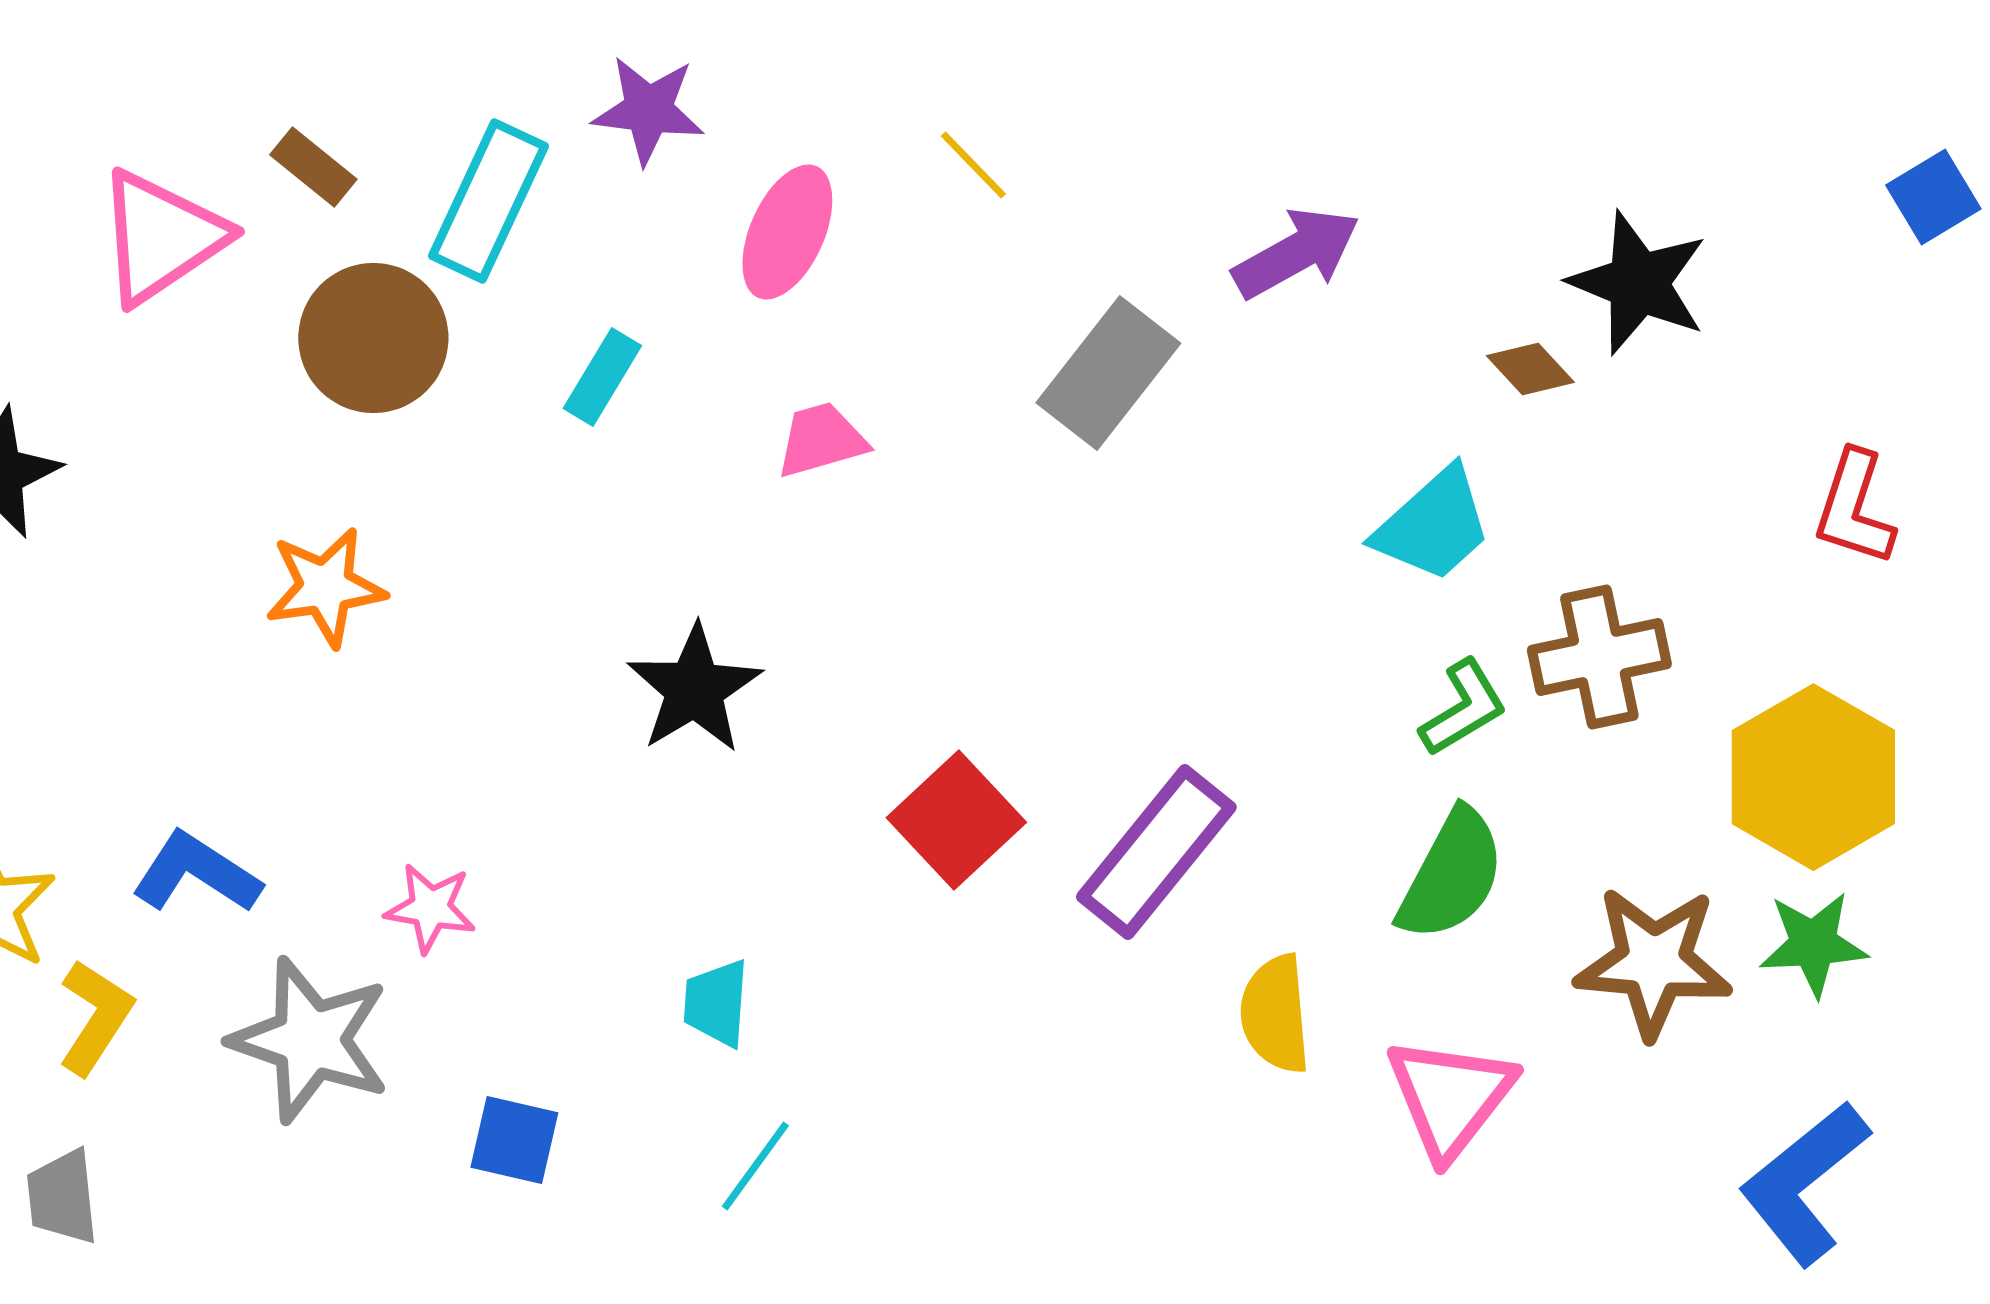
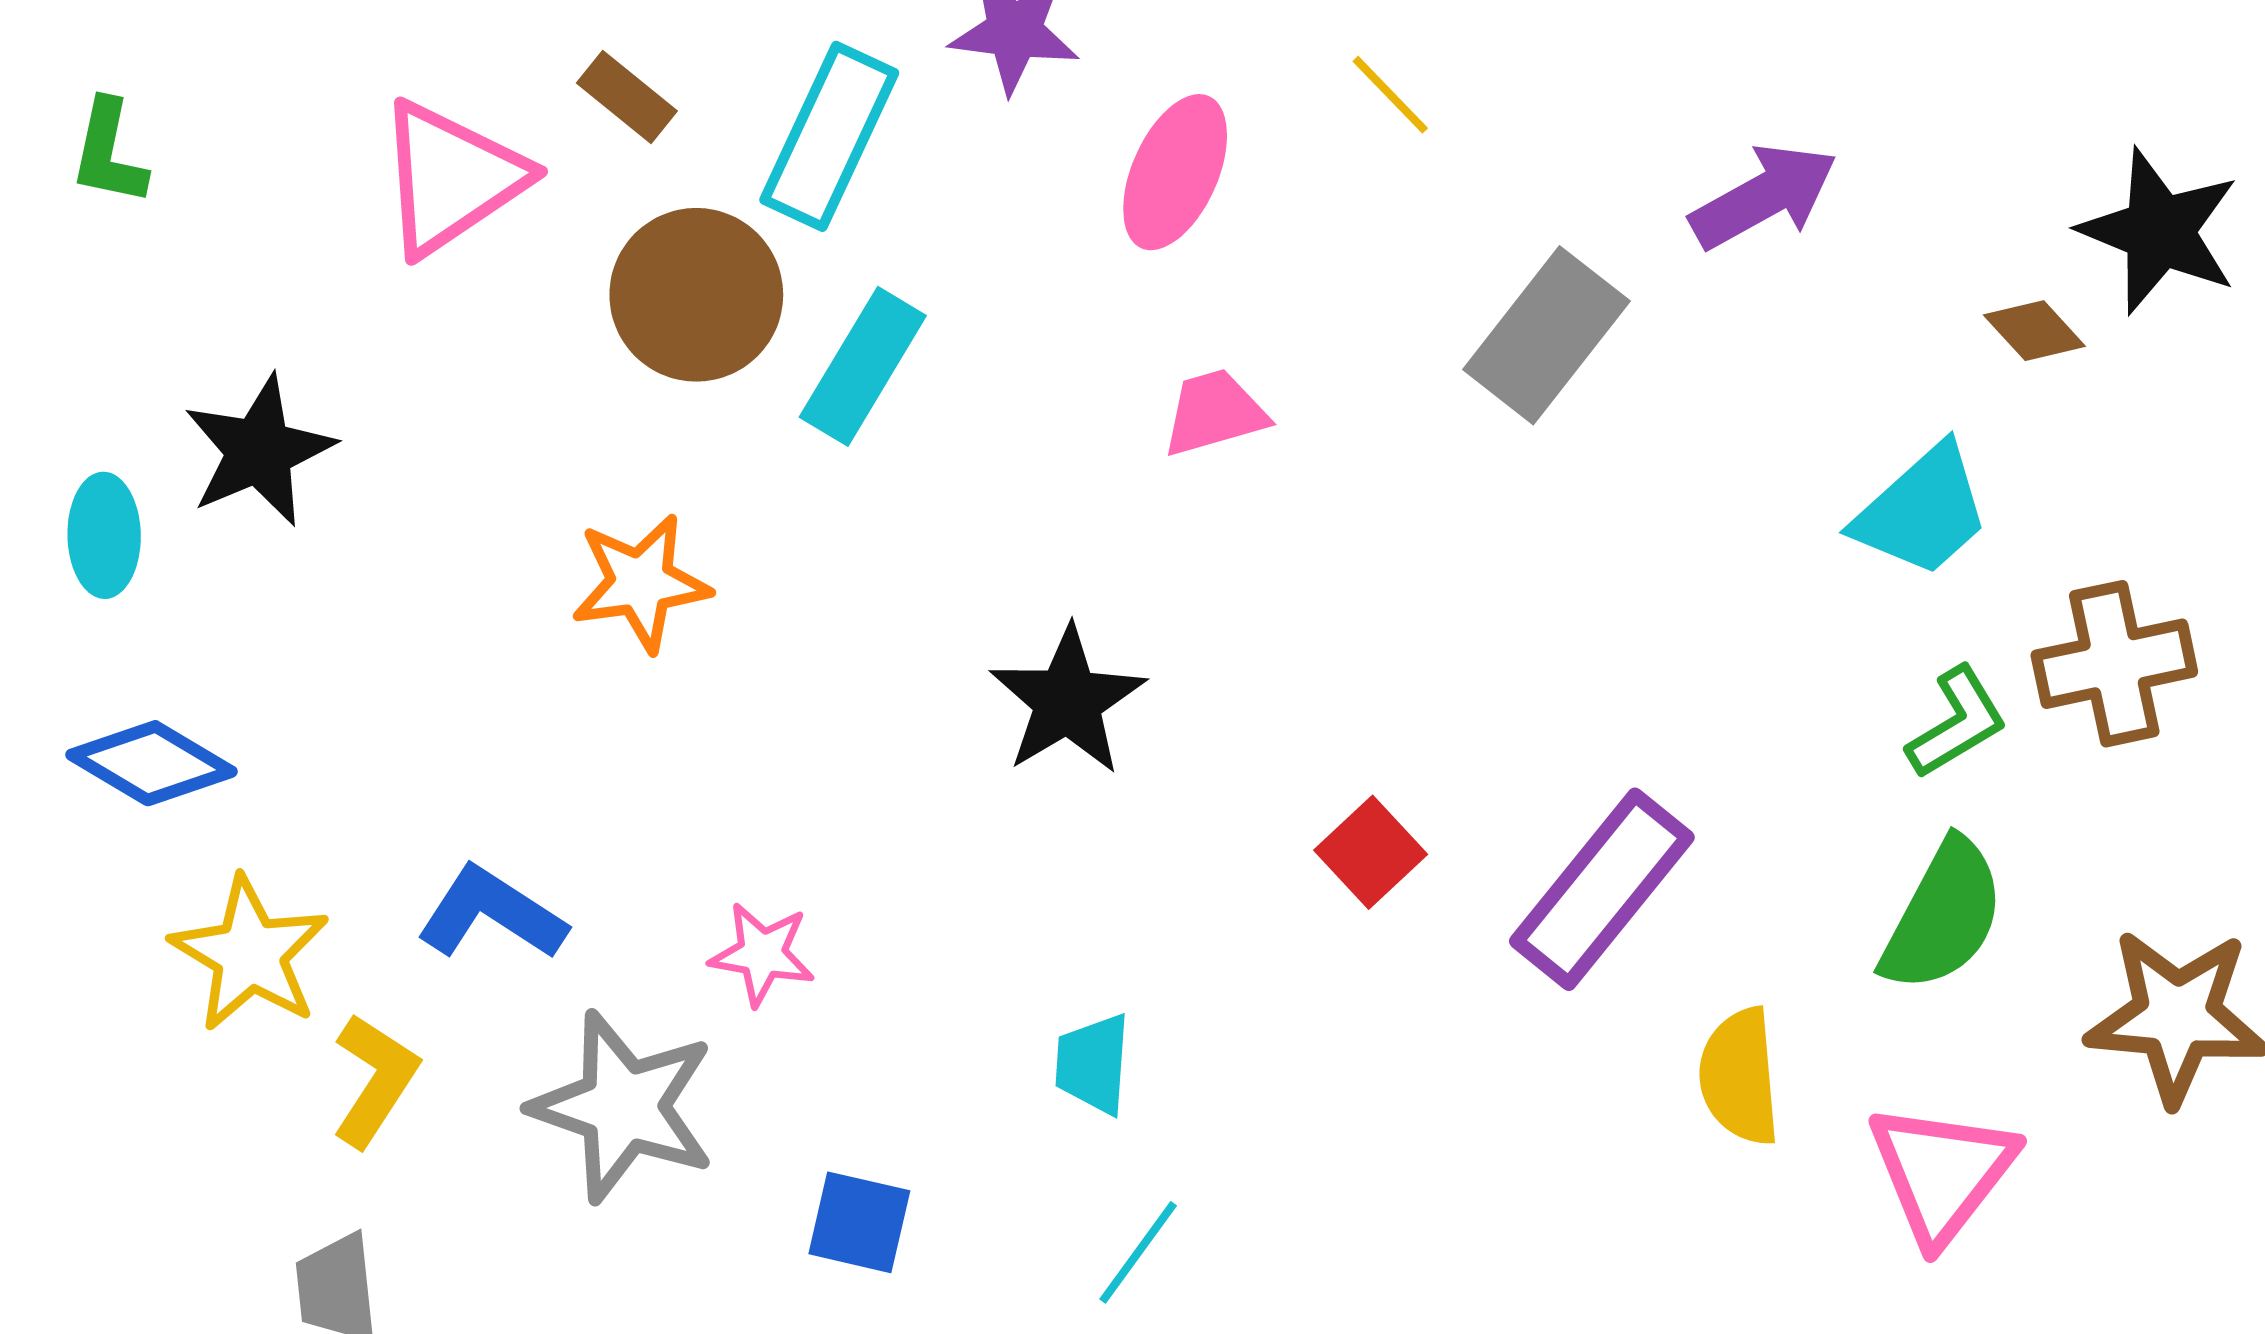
cyan rectangle: (602, 377) -> (863, 366), moved, size x1.4
red square: (956, 820) -> (1371, 852), size x0.7

